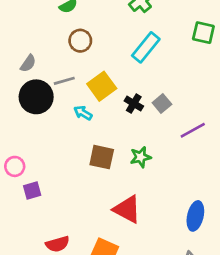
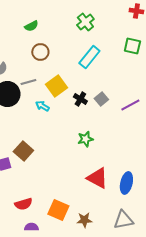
purple line: (193, 130) -> (130, 105), moved
brown square: (102, 157) -> (23, 151), moved, turned 30
red triangle: (127, 209) -> (97, 178), moved

